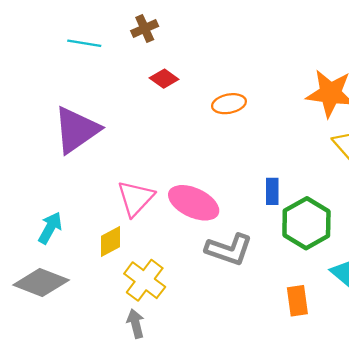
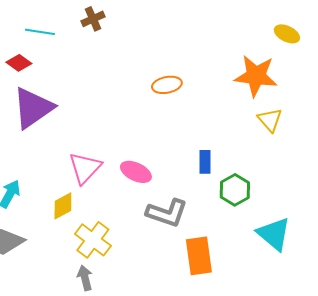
red diamond: (164, 79) -> (19, 63), moved
pink ellipse: (194, 203) -> (136, 172), size x0.7
green hexagon: (306, 223) -> (235, 190), size x0.7
orange rectangle: (297, 301) -> (199, 256), moved, size x1.4

